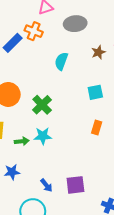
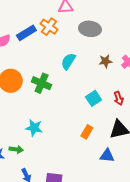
cyan square: (95, 92) -> (94, 98), turned -35
green cross: (42, 105) -> (42, 83), moved, turned -36
green arrow: (22, 141) -> (16, 149), moved

